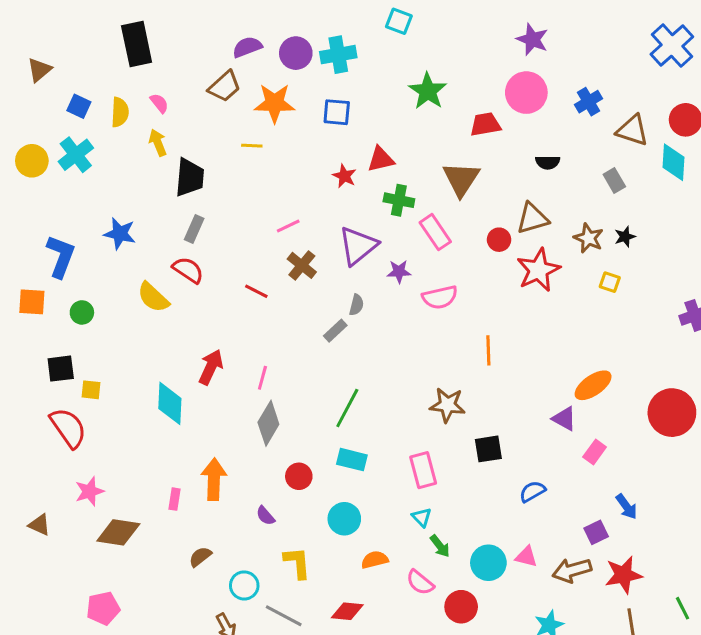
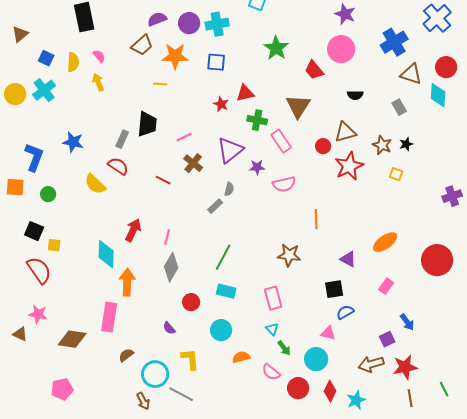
blue cross: (589, 102) -> (394, 42), moved, size x1.5
red trapezoid: (485, 124) -> (314, 70), turned -120
black trapezoid: (190, 177) -> (147, 124), moved
black square: (61, 369) -> (34, 231), turned 30
purple triangle: (564, 419) -> (348, 259), moved
black square: (488, 449) -> (334, 289), moved
orange arrow: (214, 479) -> (127, 282), moved
pink star: (89, 491) -> (38, 314), moved, turned 30
pink rectangle: (174, 499) -> (109, 317), size x2.0
pink triangle: (526, 557) -> (328, 333), moved
cyan circle: (244, 585) -> (155, 374), size x1.4
red diamond: (347, 611) -> (330, 391), moved, turned -70

